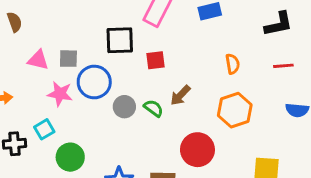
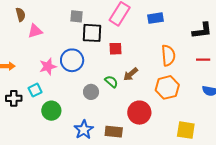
gray square: (68, 59) -> (77, 16), moved
pink triangle: (38, 60) -> (35, 31), moved, turned -35
orange semicircle: (233, 64) -> (168, 55), size x1.5
pink star: (60, 94) -> (48, 66), turned -30
gray circle: (124, 107) -> (91, 92), moved

